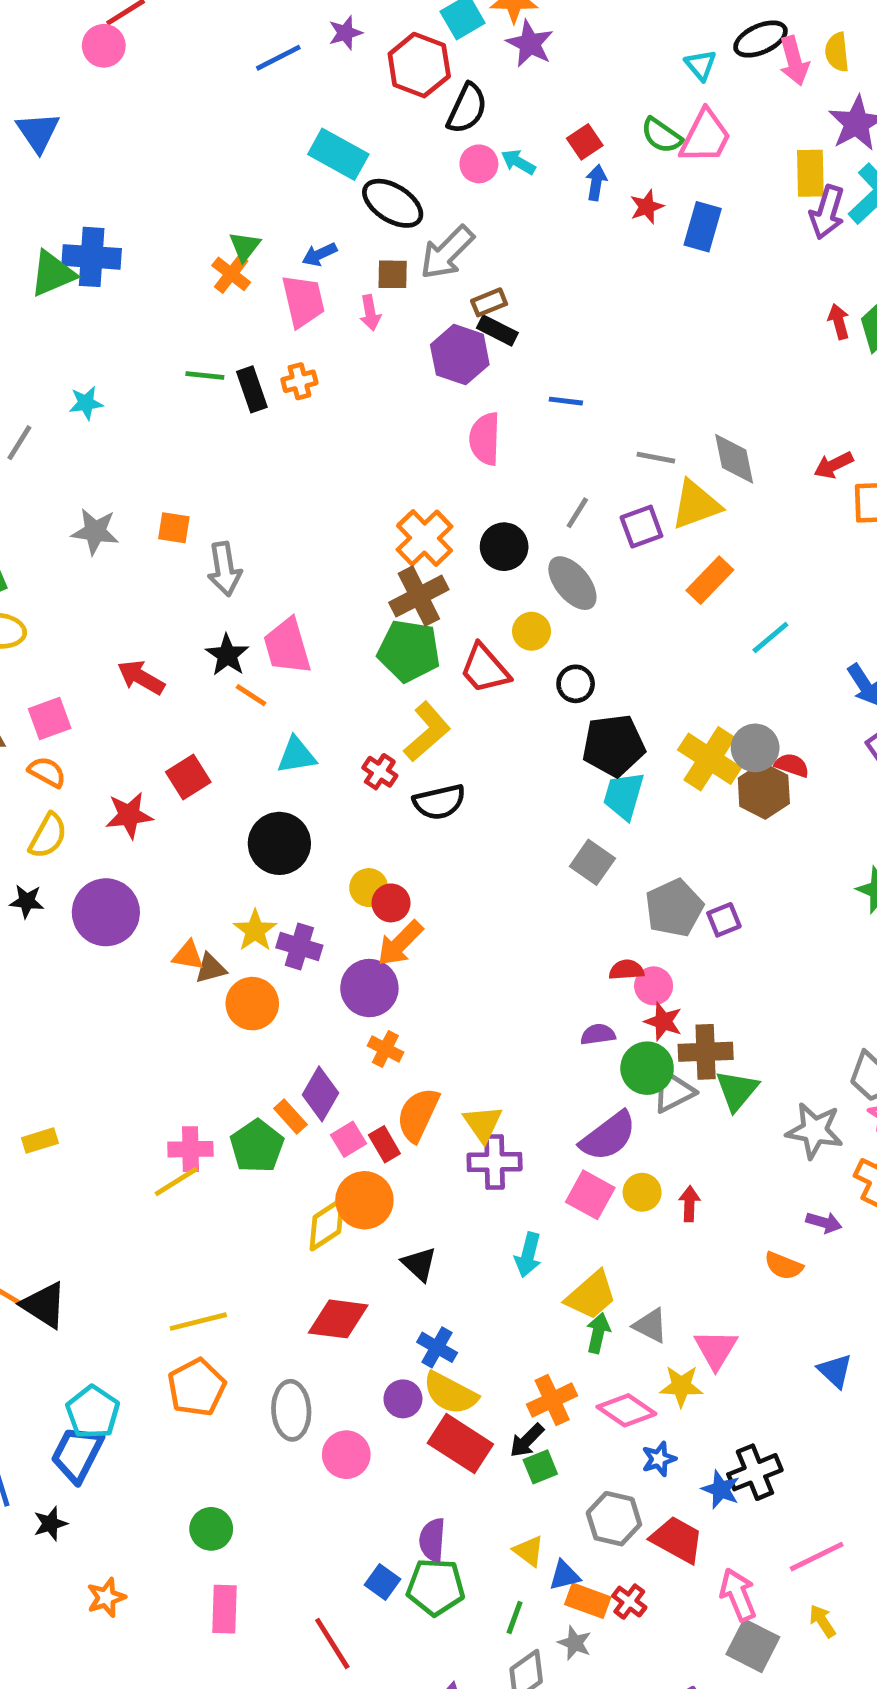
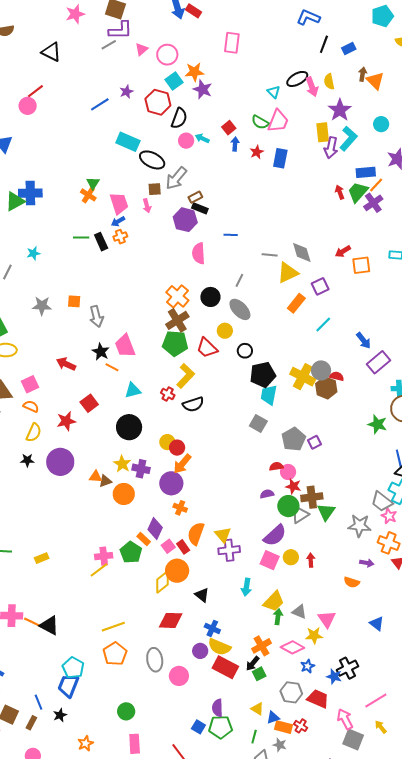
blue arrow: (320, 254) -> (118, 221), moved
purple square: (641, 527) -> (320, 286), moved

